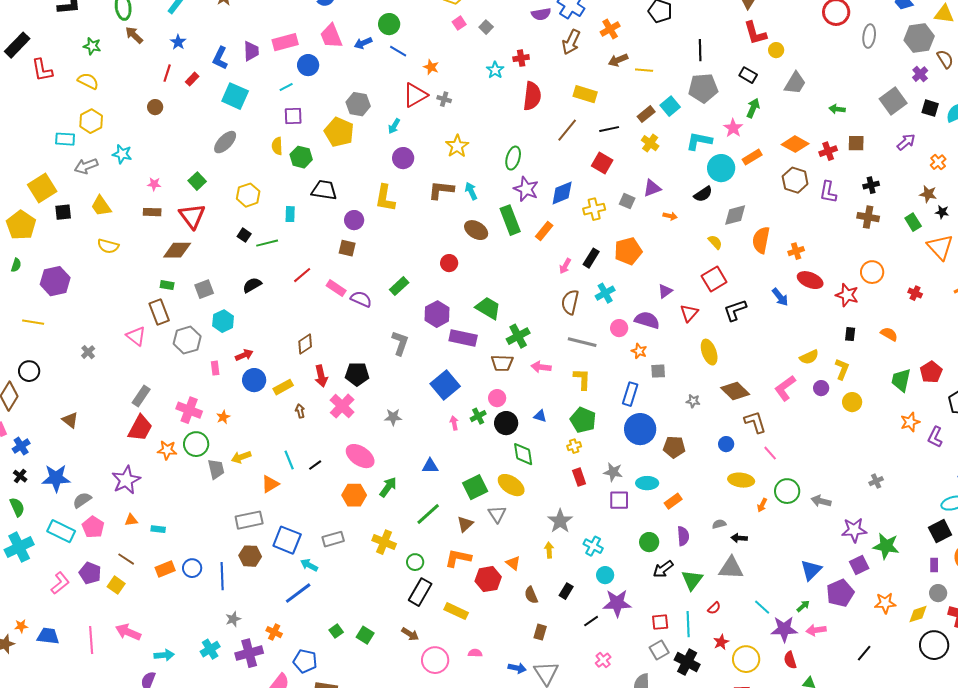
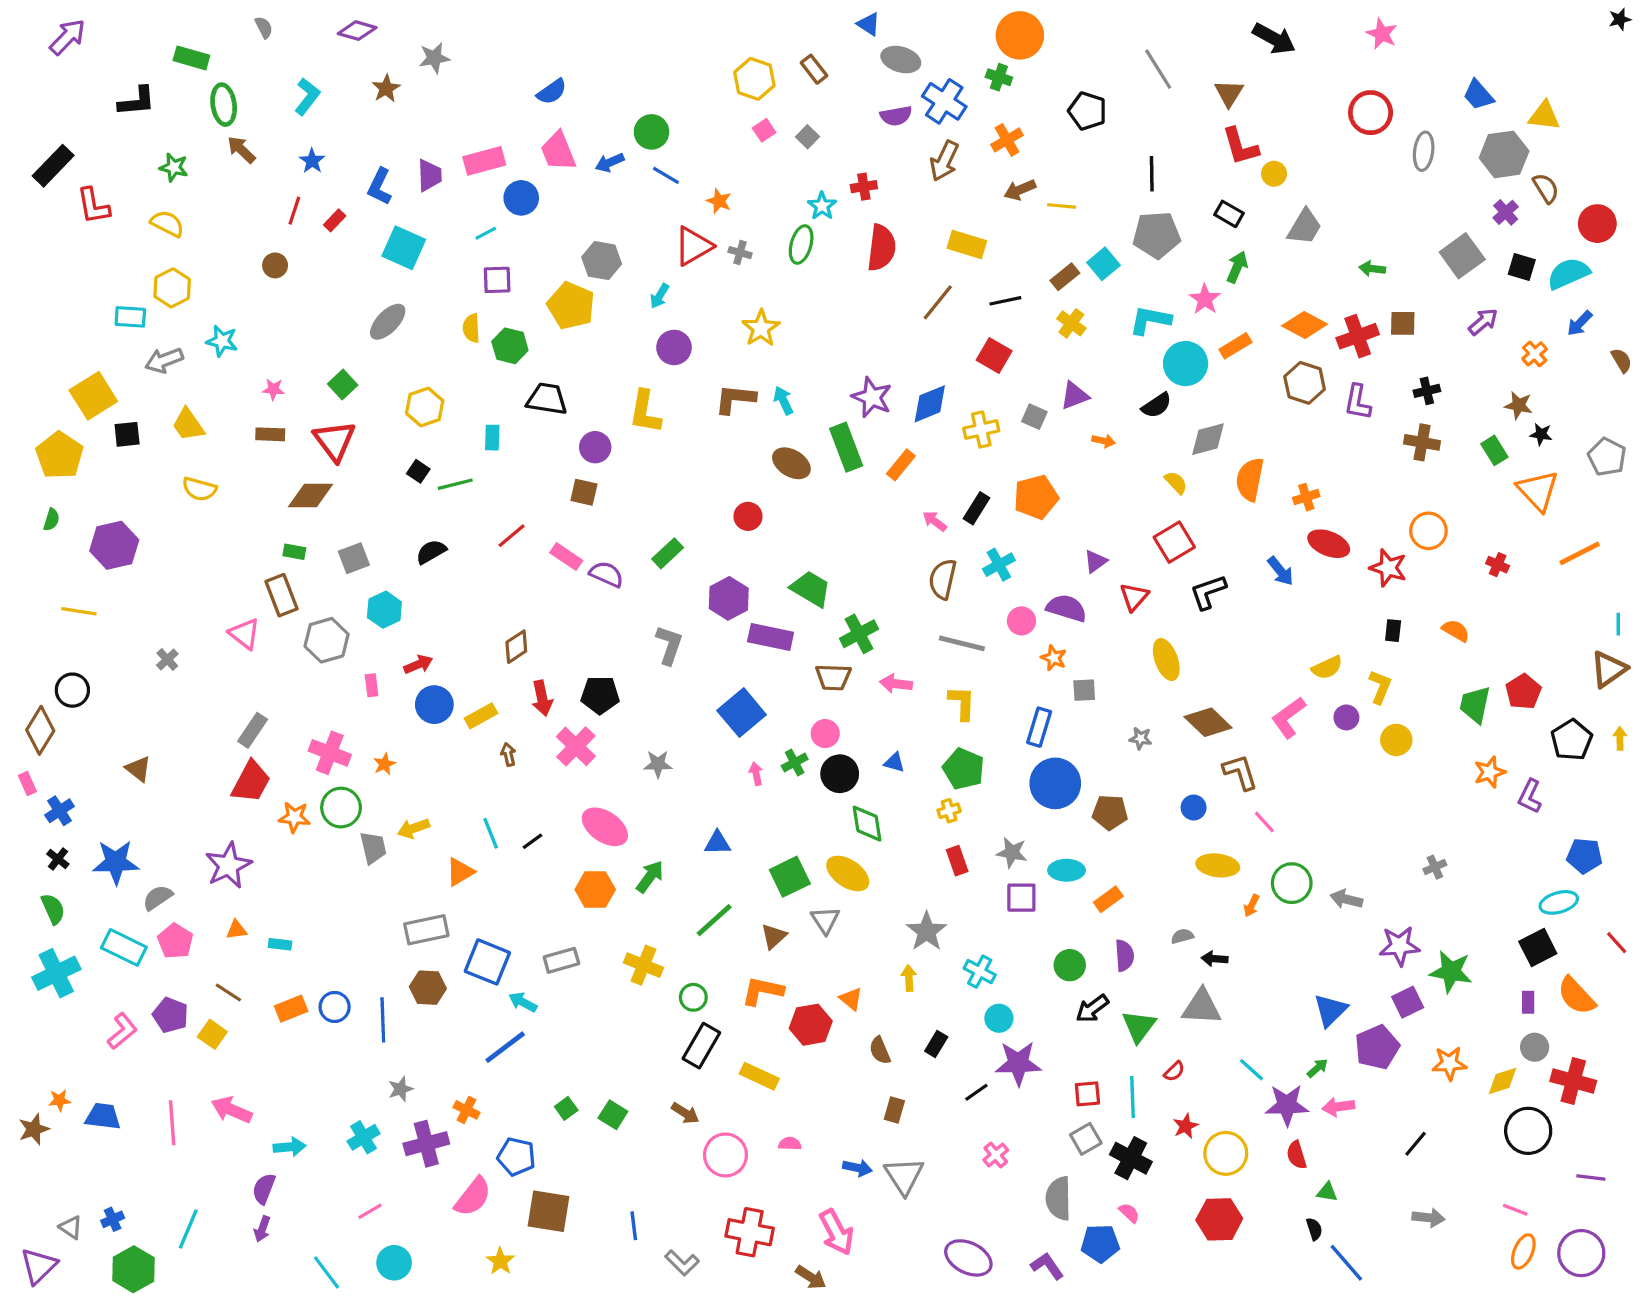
red cross: (828, 151) -> (1358, 336), size x1.4
green ellipse: (513, 158) -> (801, 245), moved
pink arrow: (565, 266) -> (935, 521), turned 98

